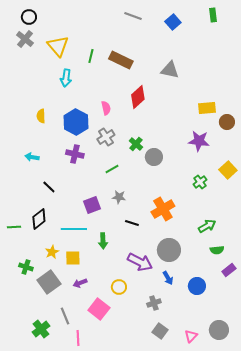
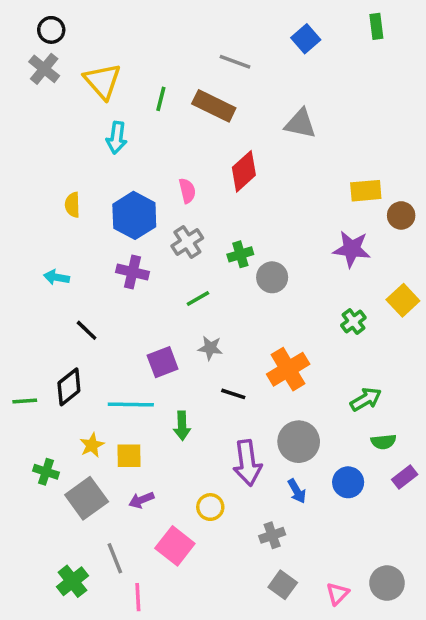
gray line: (133, 16) -> (235, 62), moved
green cross: (136, 144) -> (240, 254), turned 32
purple arrow: (140, 262) -> (247, 463), turned 55
blue circle: (197, 286) -> (348, 482), moved

